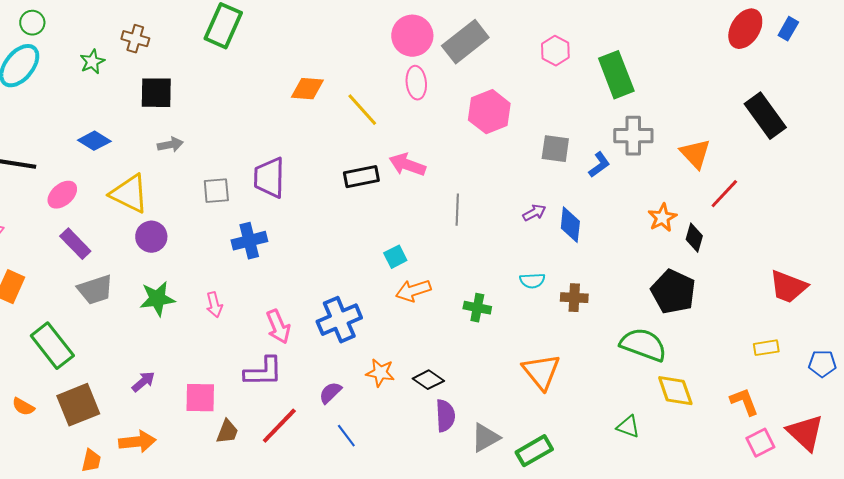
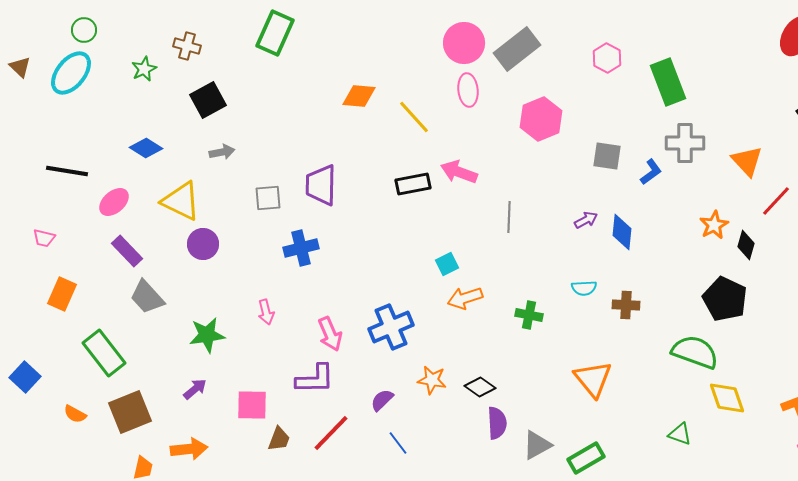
black square: (156, 93) -> (208, 100), turned -30
gray trapezoid: (95, 290) -> (147, 297), turned 66
green star: (157, 299) -> (207, 335), moved

